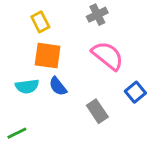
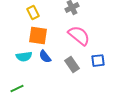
blue square: (135, 92) -> (98, 61), turned 32
gray rectangle: (97, 111) -> (72, 65), moved

